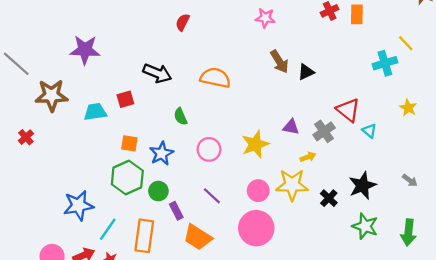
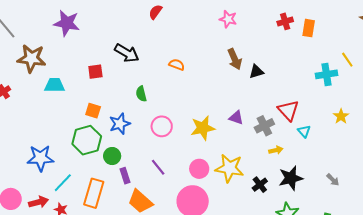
orange semicircle: (215, 78) -> (177, 65), size x0.6
cyan trapezoid: (95, 112) -> (55, 85), moved
yellow arrow: (308, 157) -> (276, 150), moved

